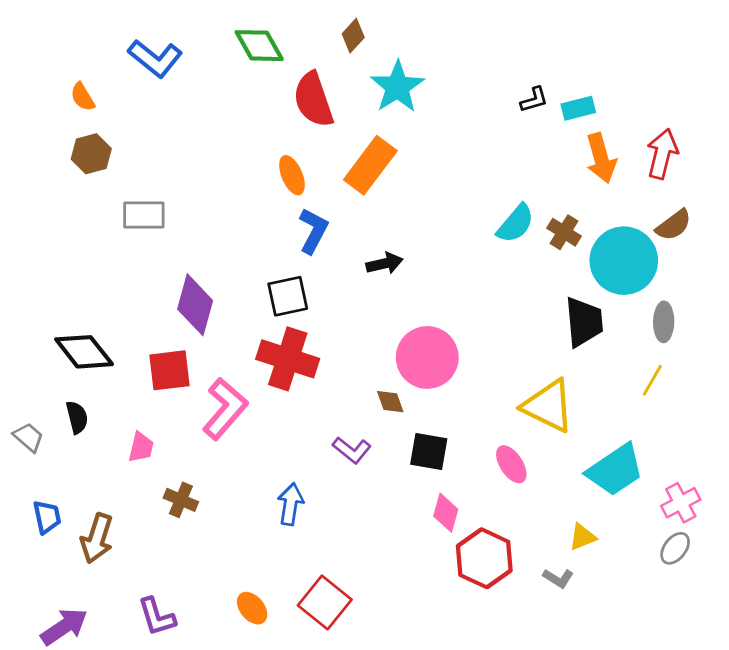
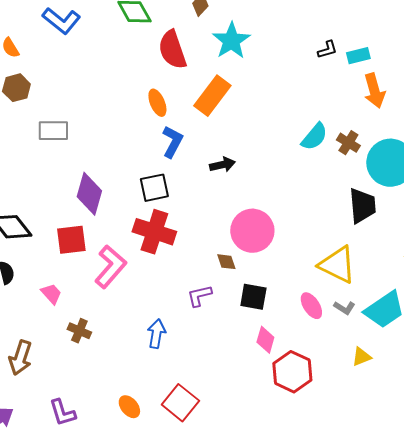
pink trapezoid: (141, 447) -> (51, 294), turned -55
purple L-shape: (352, 450) -> (199, 296), turned 128
gray L-shape: (558, 578) -> (344, 308), moved

